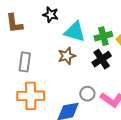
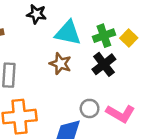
brown star: (67, 56) -> (60, 64), turned -30

